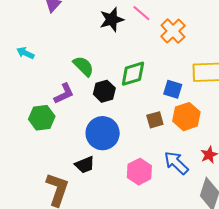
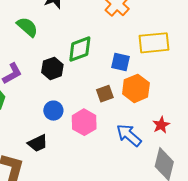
green semicircle: (83, 66) -> (27, 27), moved
blue circle: (103, 133) -> (53, 111), size x0.6
pink hexagon: (139, 172) -> (84, 122), moved

